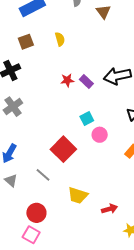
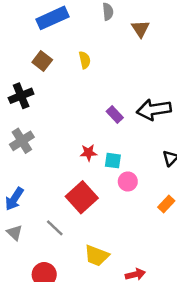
brown square: (26, 42) -> (42, 61), turned -35
red star: (67, 80) -> (88, 153), moved
cyan square: (87, 119) -> (113, 161), turned 32

